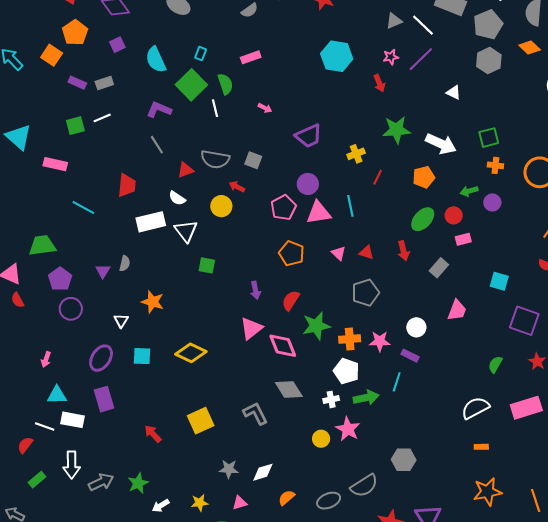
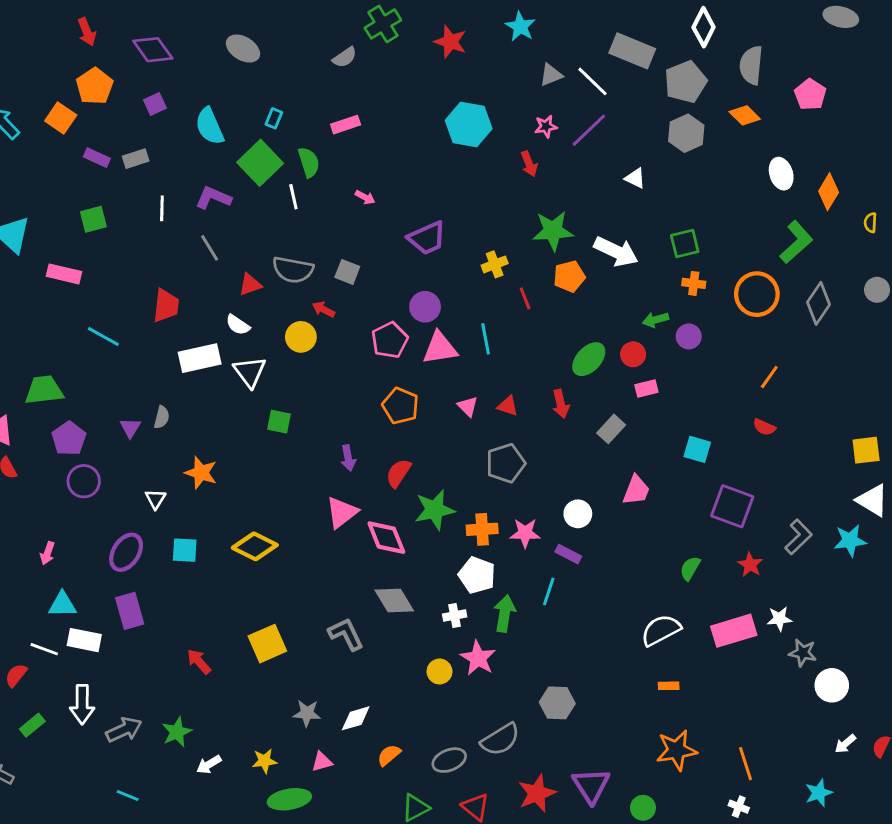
white line: (102, 118) -> (162, 208), moved, turned -66
red line: (378, 177) -> (525, 298), turned -49
orange pentagon: (424, 177) -> (569, 276), moved
green arrow: (366, 398) -> (505, 613), turned -70

